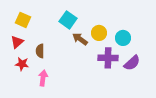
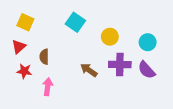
cyan circle: (123, 38) -> (148, 42), moved
brown arrow: (80, 39) -> (89, 70), moved
purple semicircle: (132, 63) -> (147, 70), turned 90

